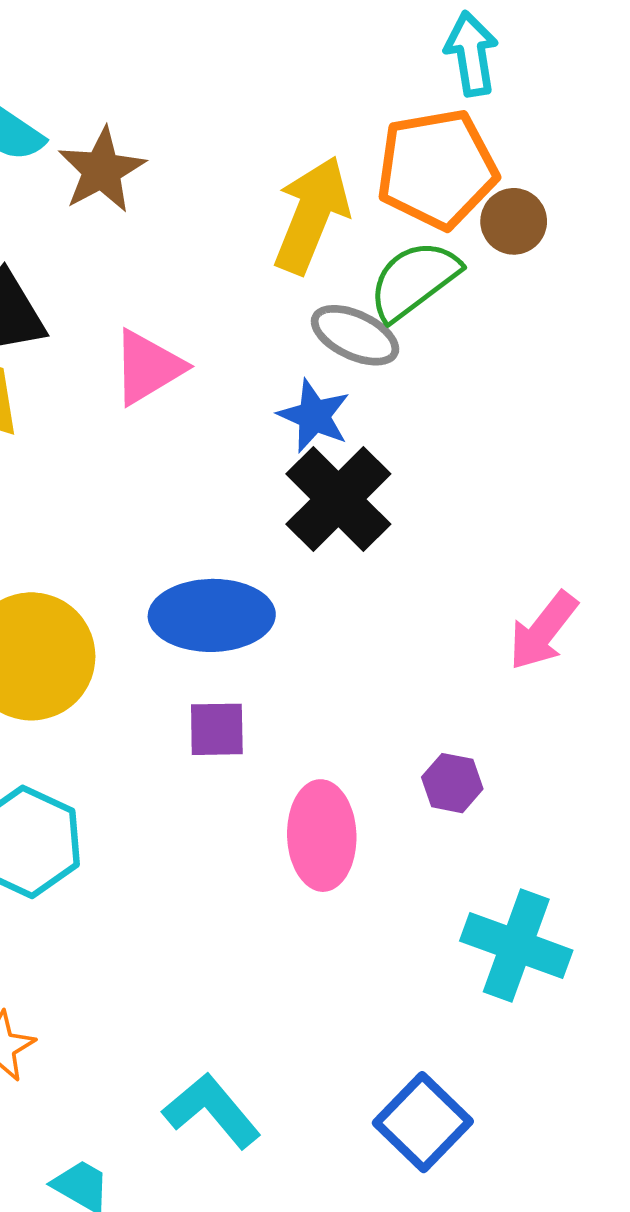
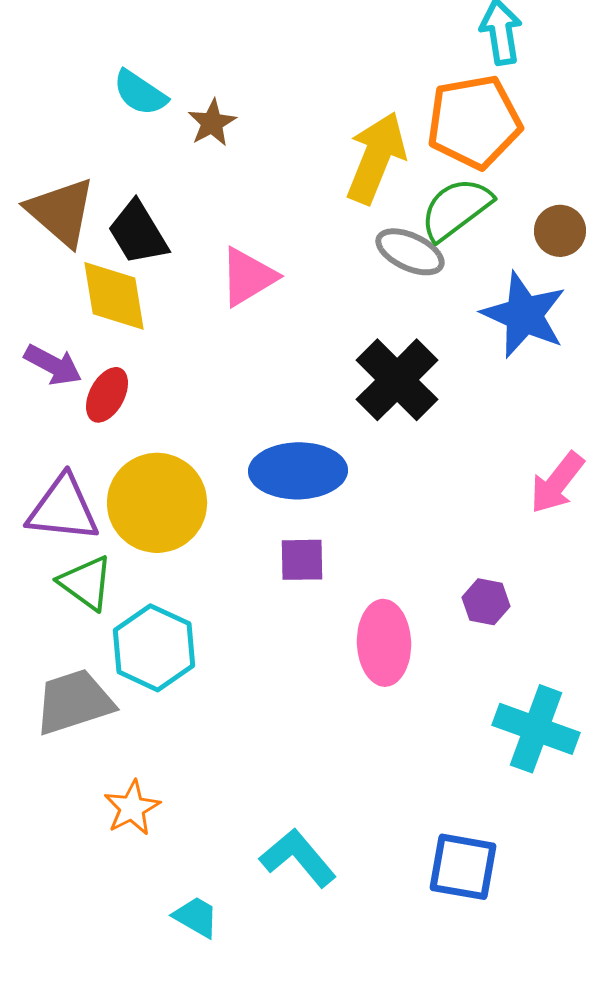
brown star: (102, 170) -> (212, 123), size x0.7
brown circle: (514, 221) -> (560, 231), moved
blue star: (314, 416) -> (524, 315), moved, size x1.5
blue square: (423, 1122) -> (463, 867), turned -34

